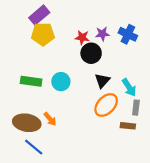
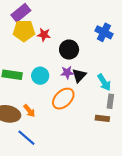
purple star: (102, 34) -> (67, 73), moved
red star: (82, 37) -> (44, 35), moved
orange ellipse: (106, 105) -> (63, 99), moved
blue line: (34, 147) -> (26, 138), moved

